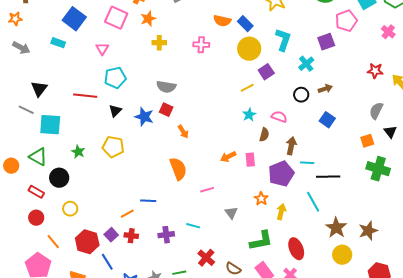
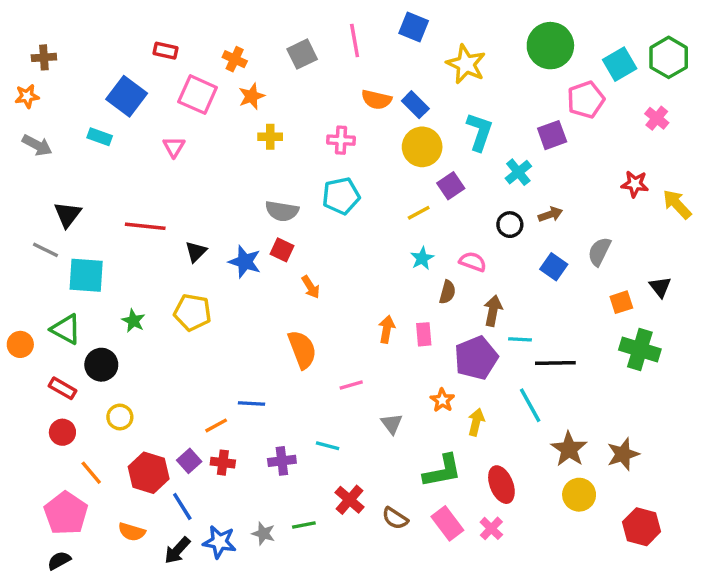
cyan pentagon: (115, 78) -> (341, 196), moved
gray semicircle: (376, 111) -> (599, 252), moved
orange arrow: (228, 157) -> (387, 329), turned 126

